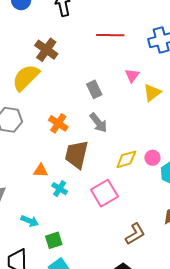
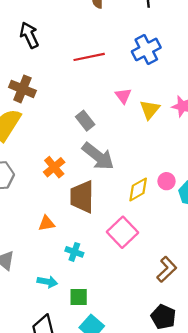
orange cross: (58, 123) -> (54, 167), turned 30
gray arrow: (98, 123) -> (98, 156), size x1.4
cyan cross: (60, 189) -> (74, 252), moved
green square: (54, 240) -> (79, 297), turned 30

